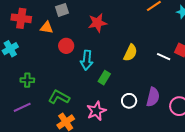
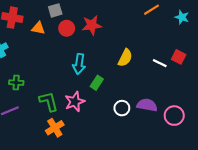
red circle: (66, 46) -> (67, 28), moved
green L-shape: (59, 97) -> (49, 102), turned 45
purple semicircle: (153, 97) -> (147, 105), turned -96
pink star: (96, 111) -> (75, 102), moved

